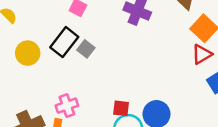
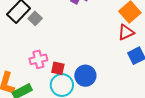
pink cross: (67, 106) -> (38, 59), moved

